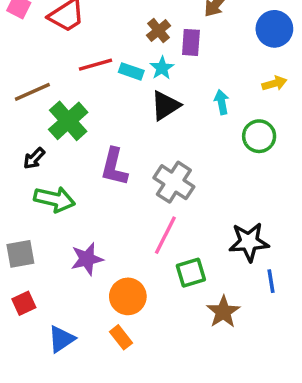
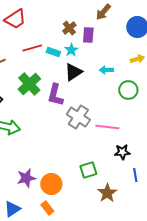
cyan arrow: (222, 102) -> (106, 70), turned -80
green cross: (68, 121) -> (29, 84), moved
purple L-shape: (114, 167) -> (55, 95), moved
pink line: (165, 235) -> (107, 127), moved, turned 70
black star: (249, 242) -> (122, 152), size x0.7
purple star: (87, 259) -> (26, 178), moved

